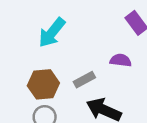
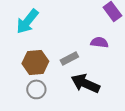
cyan arrow: (52, 33) -> (27, 21), moved

